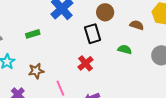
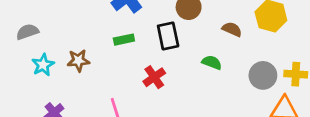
green rectangle: (33, 34) -> (124, 40), moved
brown star: (36, 71) -> (78, 61), moved

